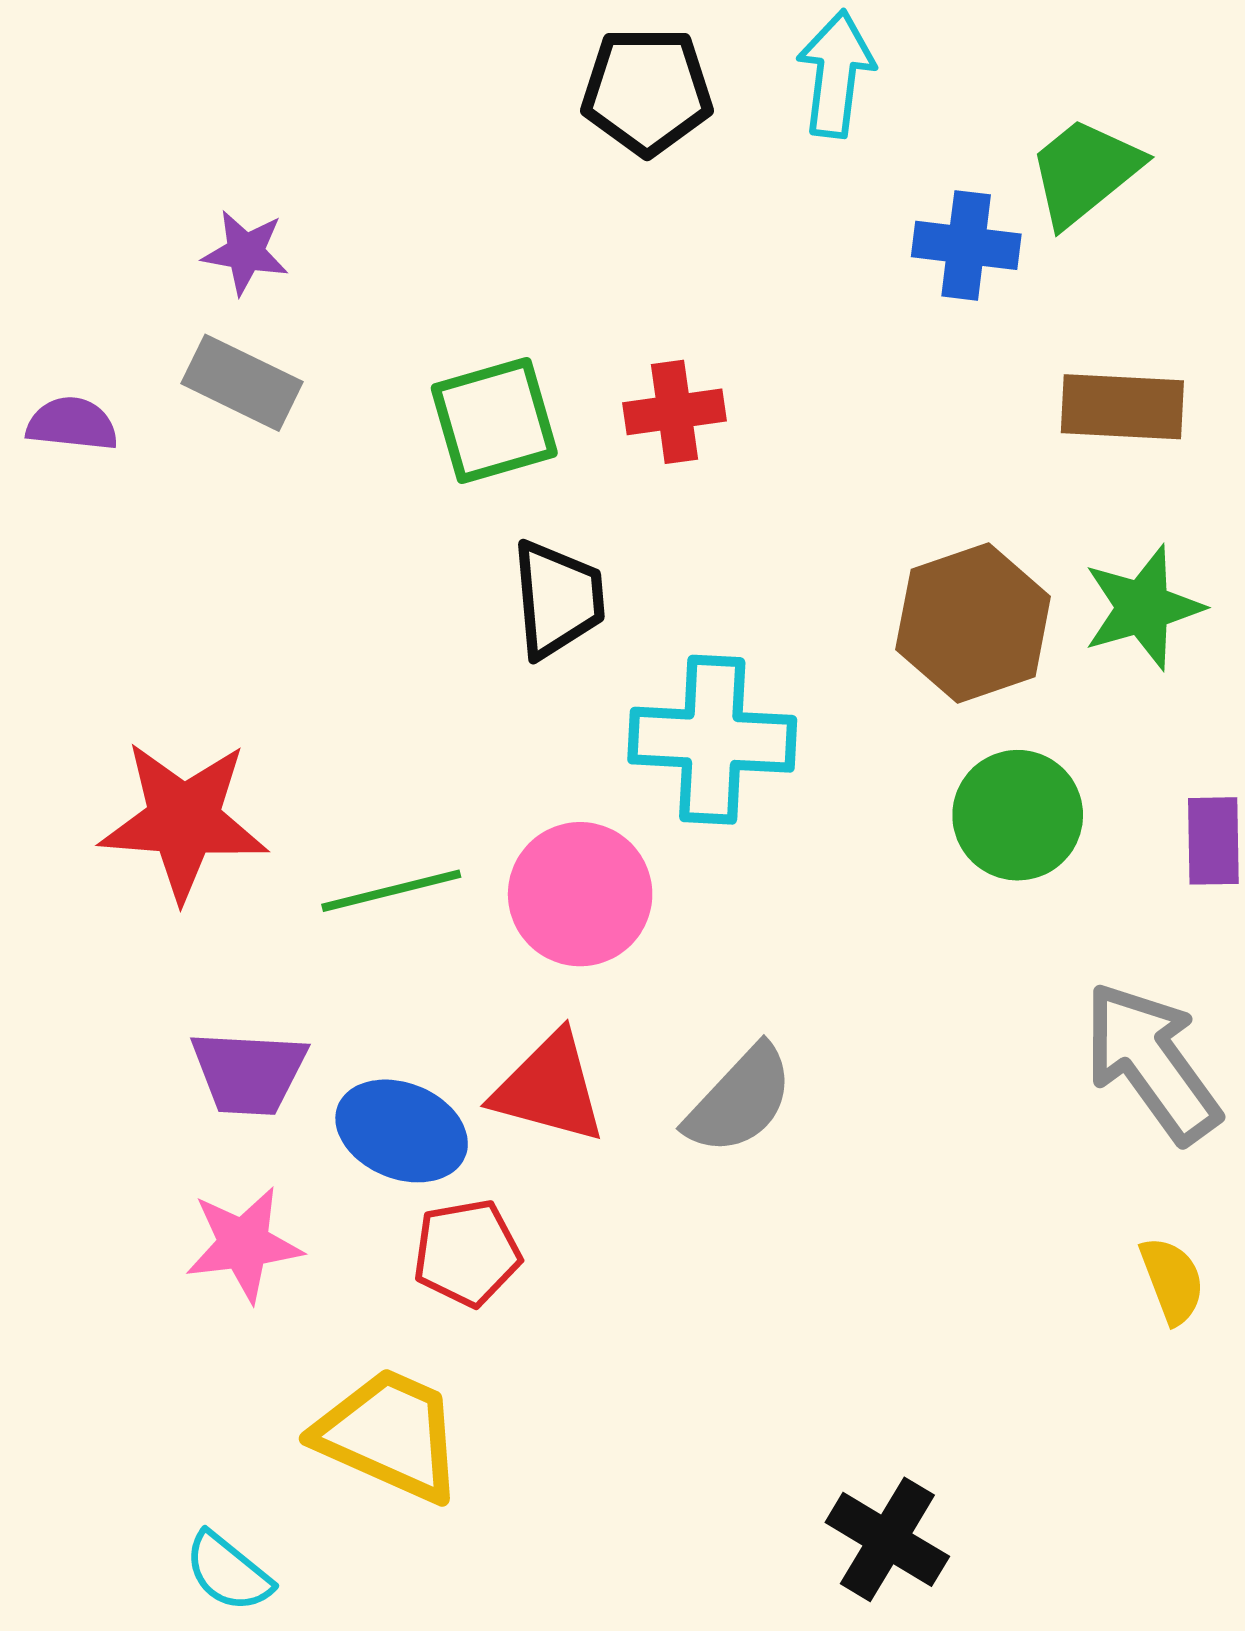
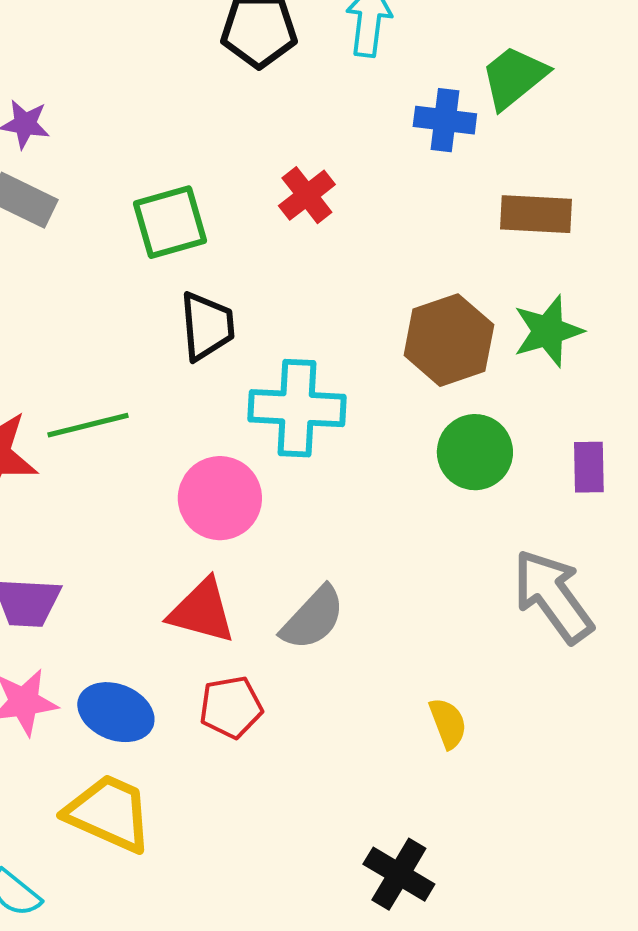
red cross: (674, 412) -> (307, 195), moved, turned -30
green line: (391, 891) -> (88, 425), moved
blue ellipse: (402, 1131) -> (116, 712), moved
red pentagon: (467, 1253) -> (231, 707), moved
yellow semicircle: (1172, 1280) -> (448, 723), moved

